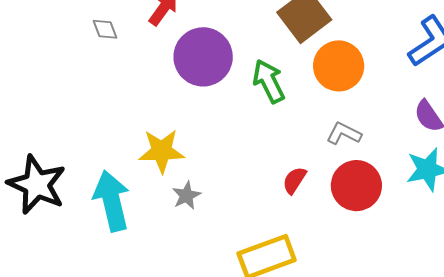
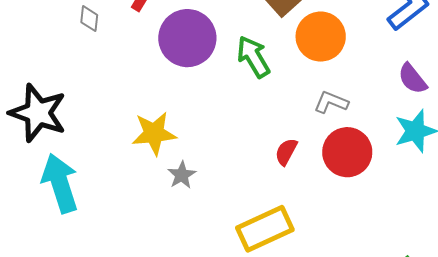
gray diamond: (105, 29) -> (89, 19), turned 32
black star: (37, 185) -> (38, 113), moved
cyan arrow: (112, 201) -> (60, 183), moved

